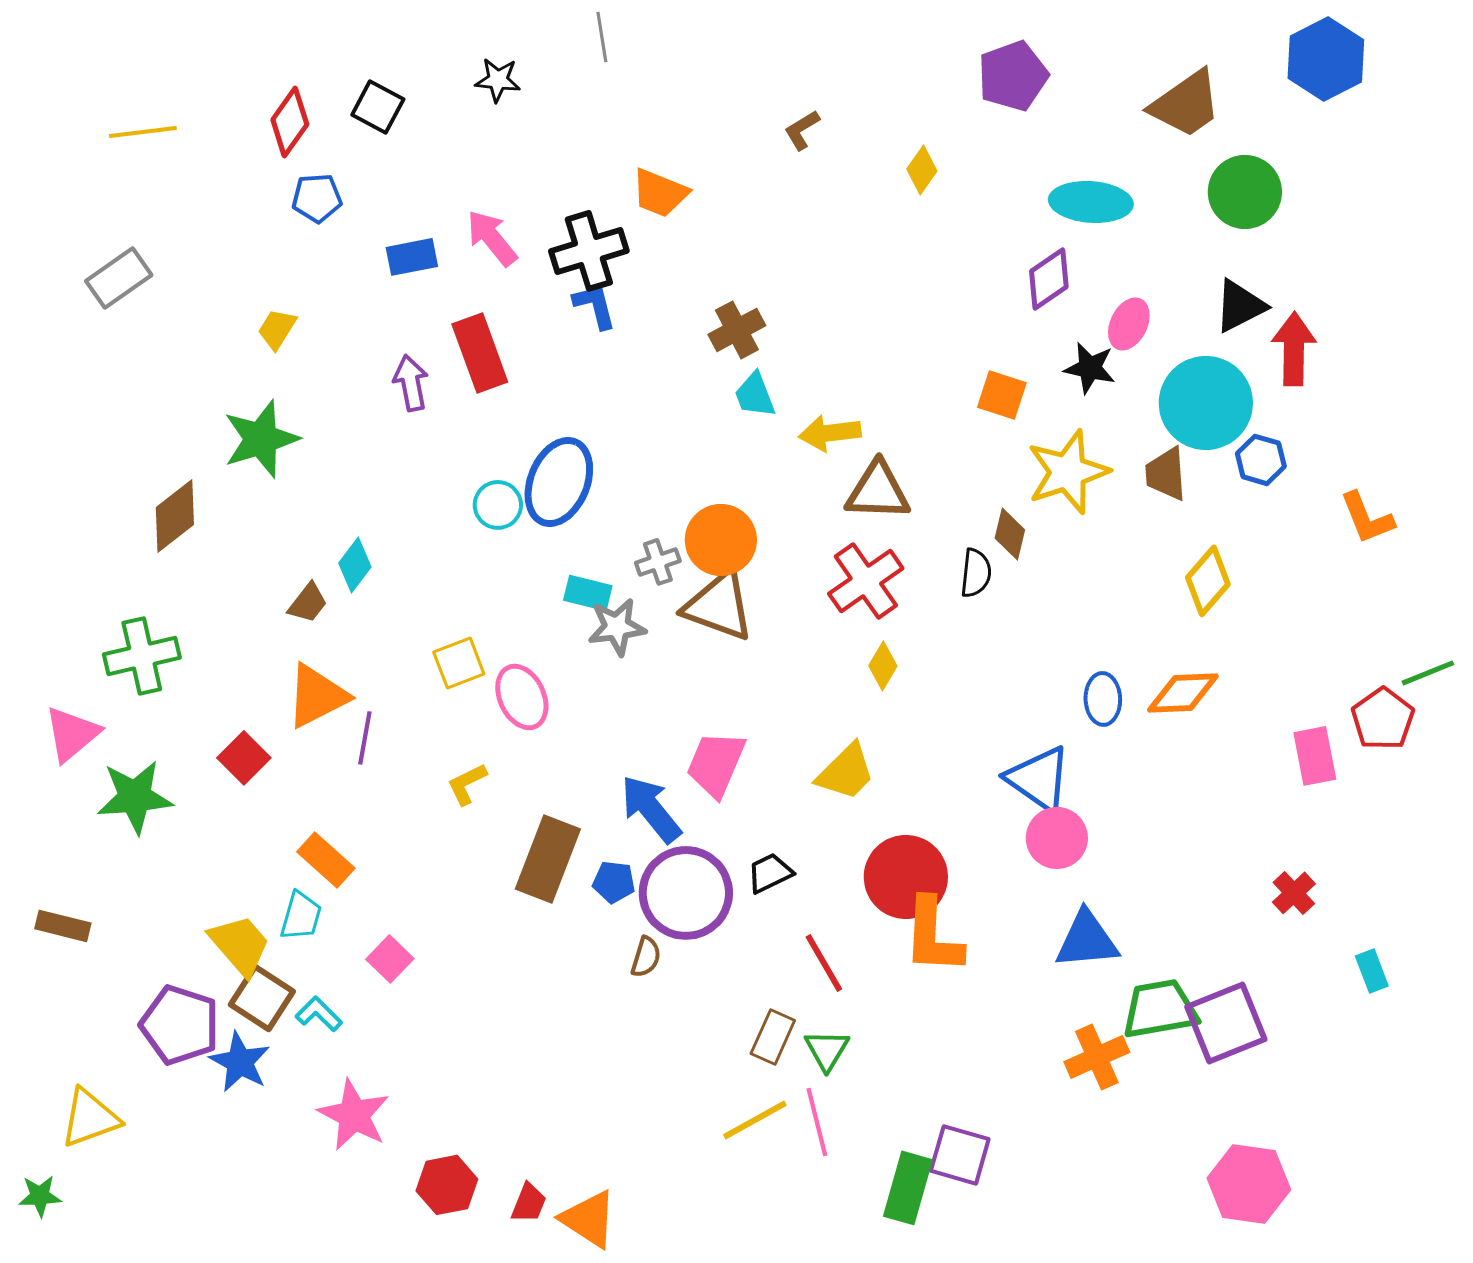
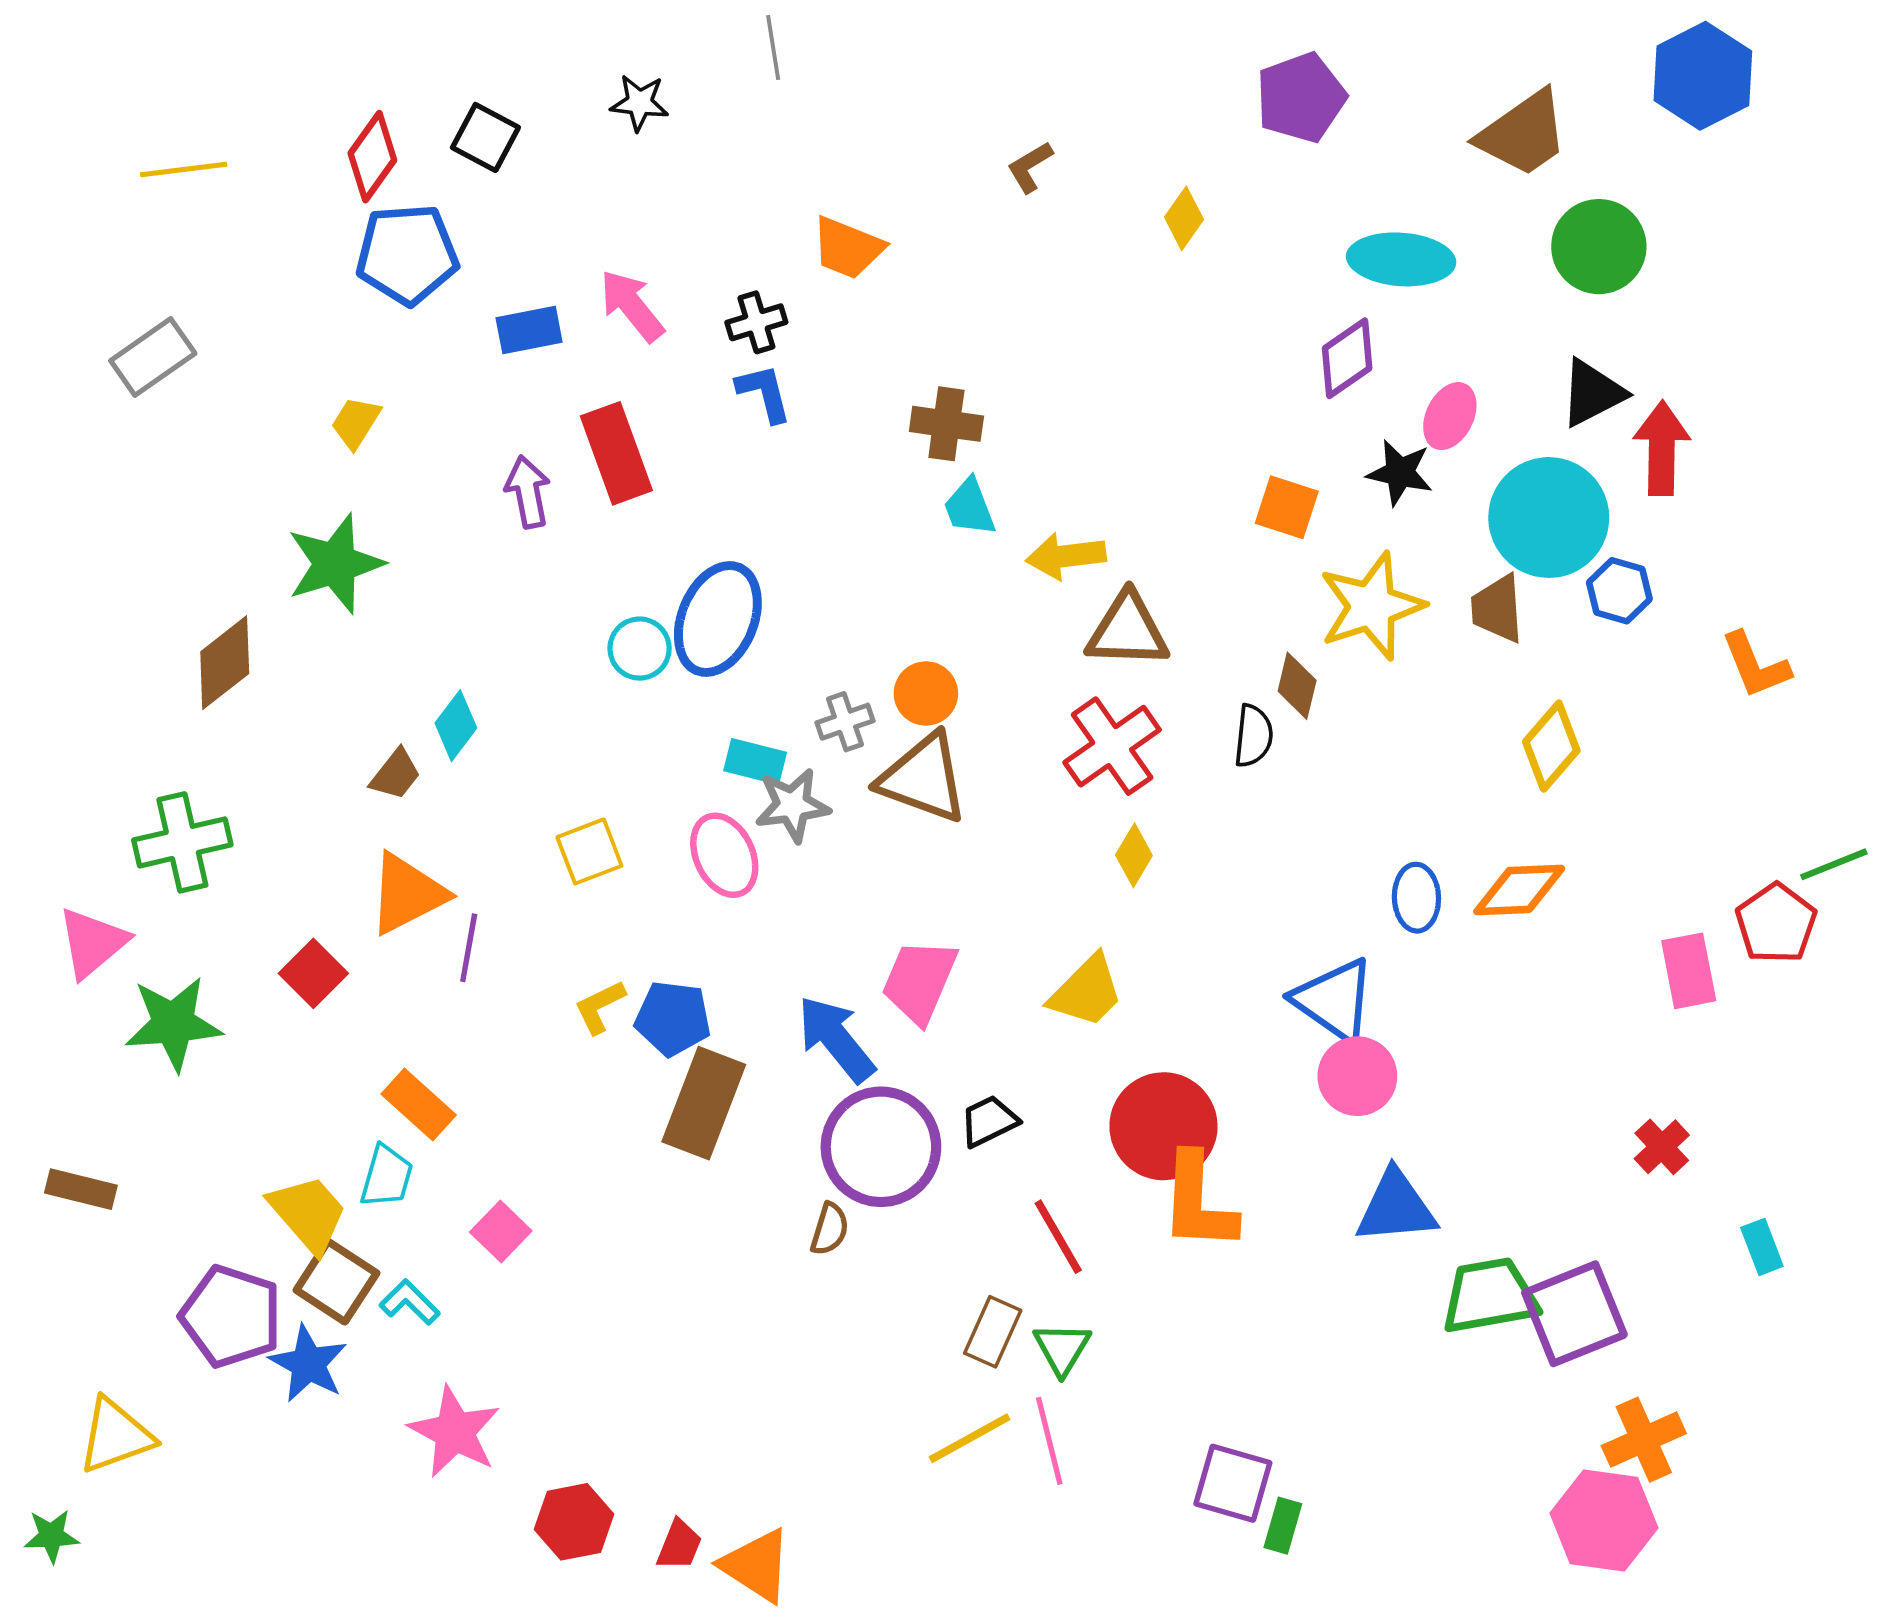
blue pentagon: (317, 198) -> (407, 254), size x1.6
black cross: (589, 251) -> (756, 322), size x0.6
brown cross: (737, 330) -> (946, 424), turned 36
orange circle: (721, 540) -> (926, 693), size x0.7
pink ellipse: (522, 697) -> (724, 855), moved
blue pentagon: (614, 882) -> (673, 1018), moved, size x1.4
orange cross: (1097, 1057) -> (1644, 1440), moved
green rectangle: (908, 1188) -> (1283, 1526), moved, size x0.6

